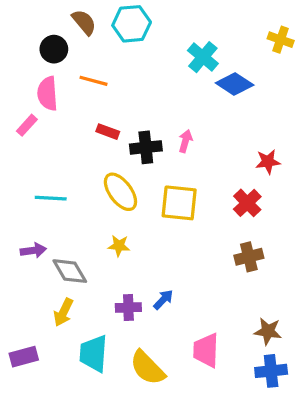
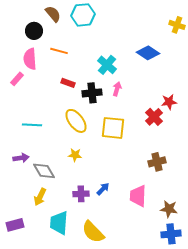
cyan cross: (203, 57) -> (107, 65), moved
red cross: (247, 203) -> (154, 117), moved
pink trapezoid: (206, 350) -> (138, 196), moved

